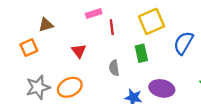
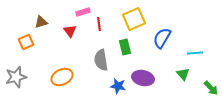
red triangle: (79, 51) -> (70, 31), moved
gray semicircle: (114, 68) -> (101, 60), size x1.5
gray star: (38, 87) -> (16, 77), moved

